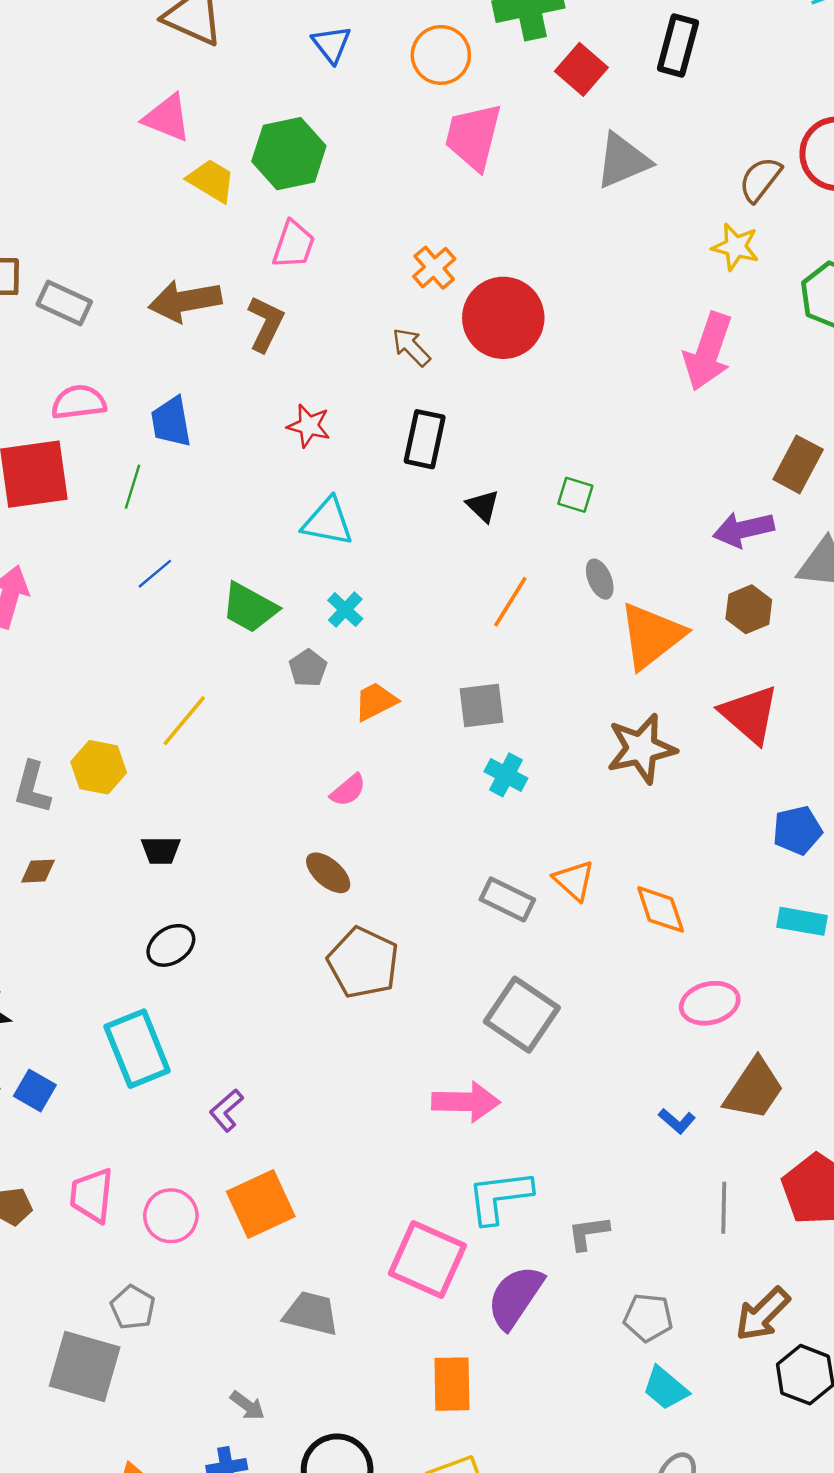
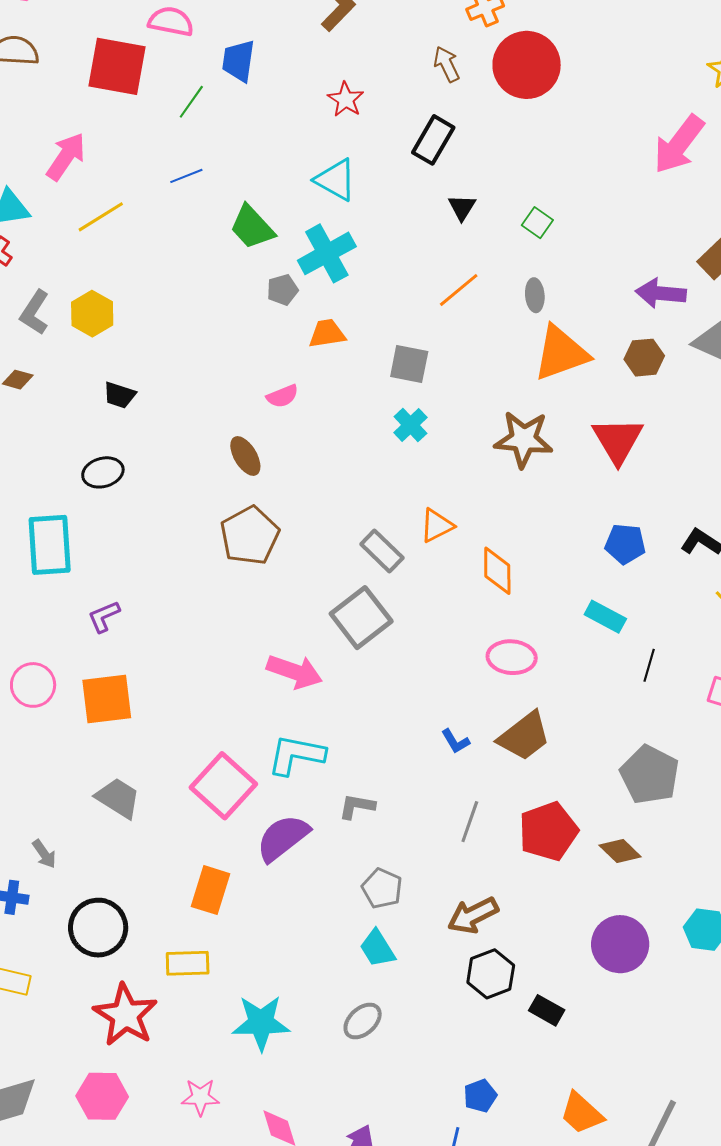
cyan cross: (345, 610) -> (327, 253), size x1.8
yellow line: (184, 721) -> (101, 217), moved
orange triangle: (574, 880) -> (437, 525), turned 33
gray rectangle: (507, 899) -> (382, 551), moved

